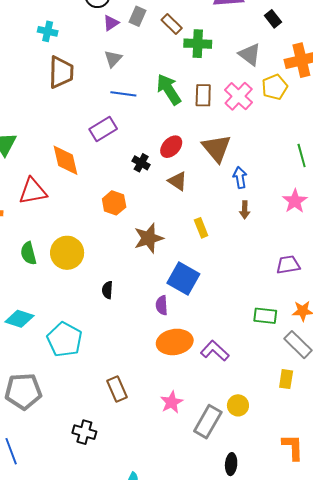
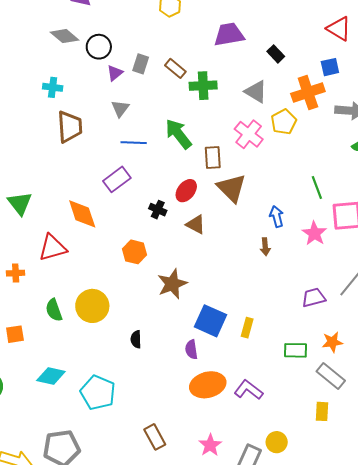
brown rectangle: (203, 95) -> (213, 158), moved
blue arrow: (240, 178) -> (277, 216), moved
yellow rectangle: (201, 228) -> (247, 328), moved, turned 42

